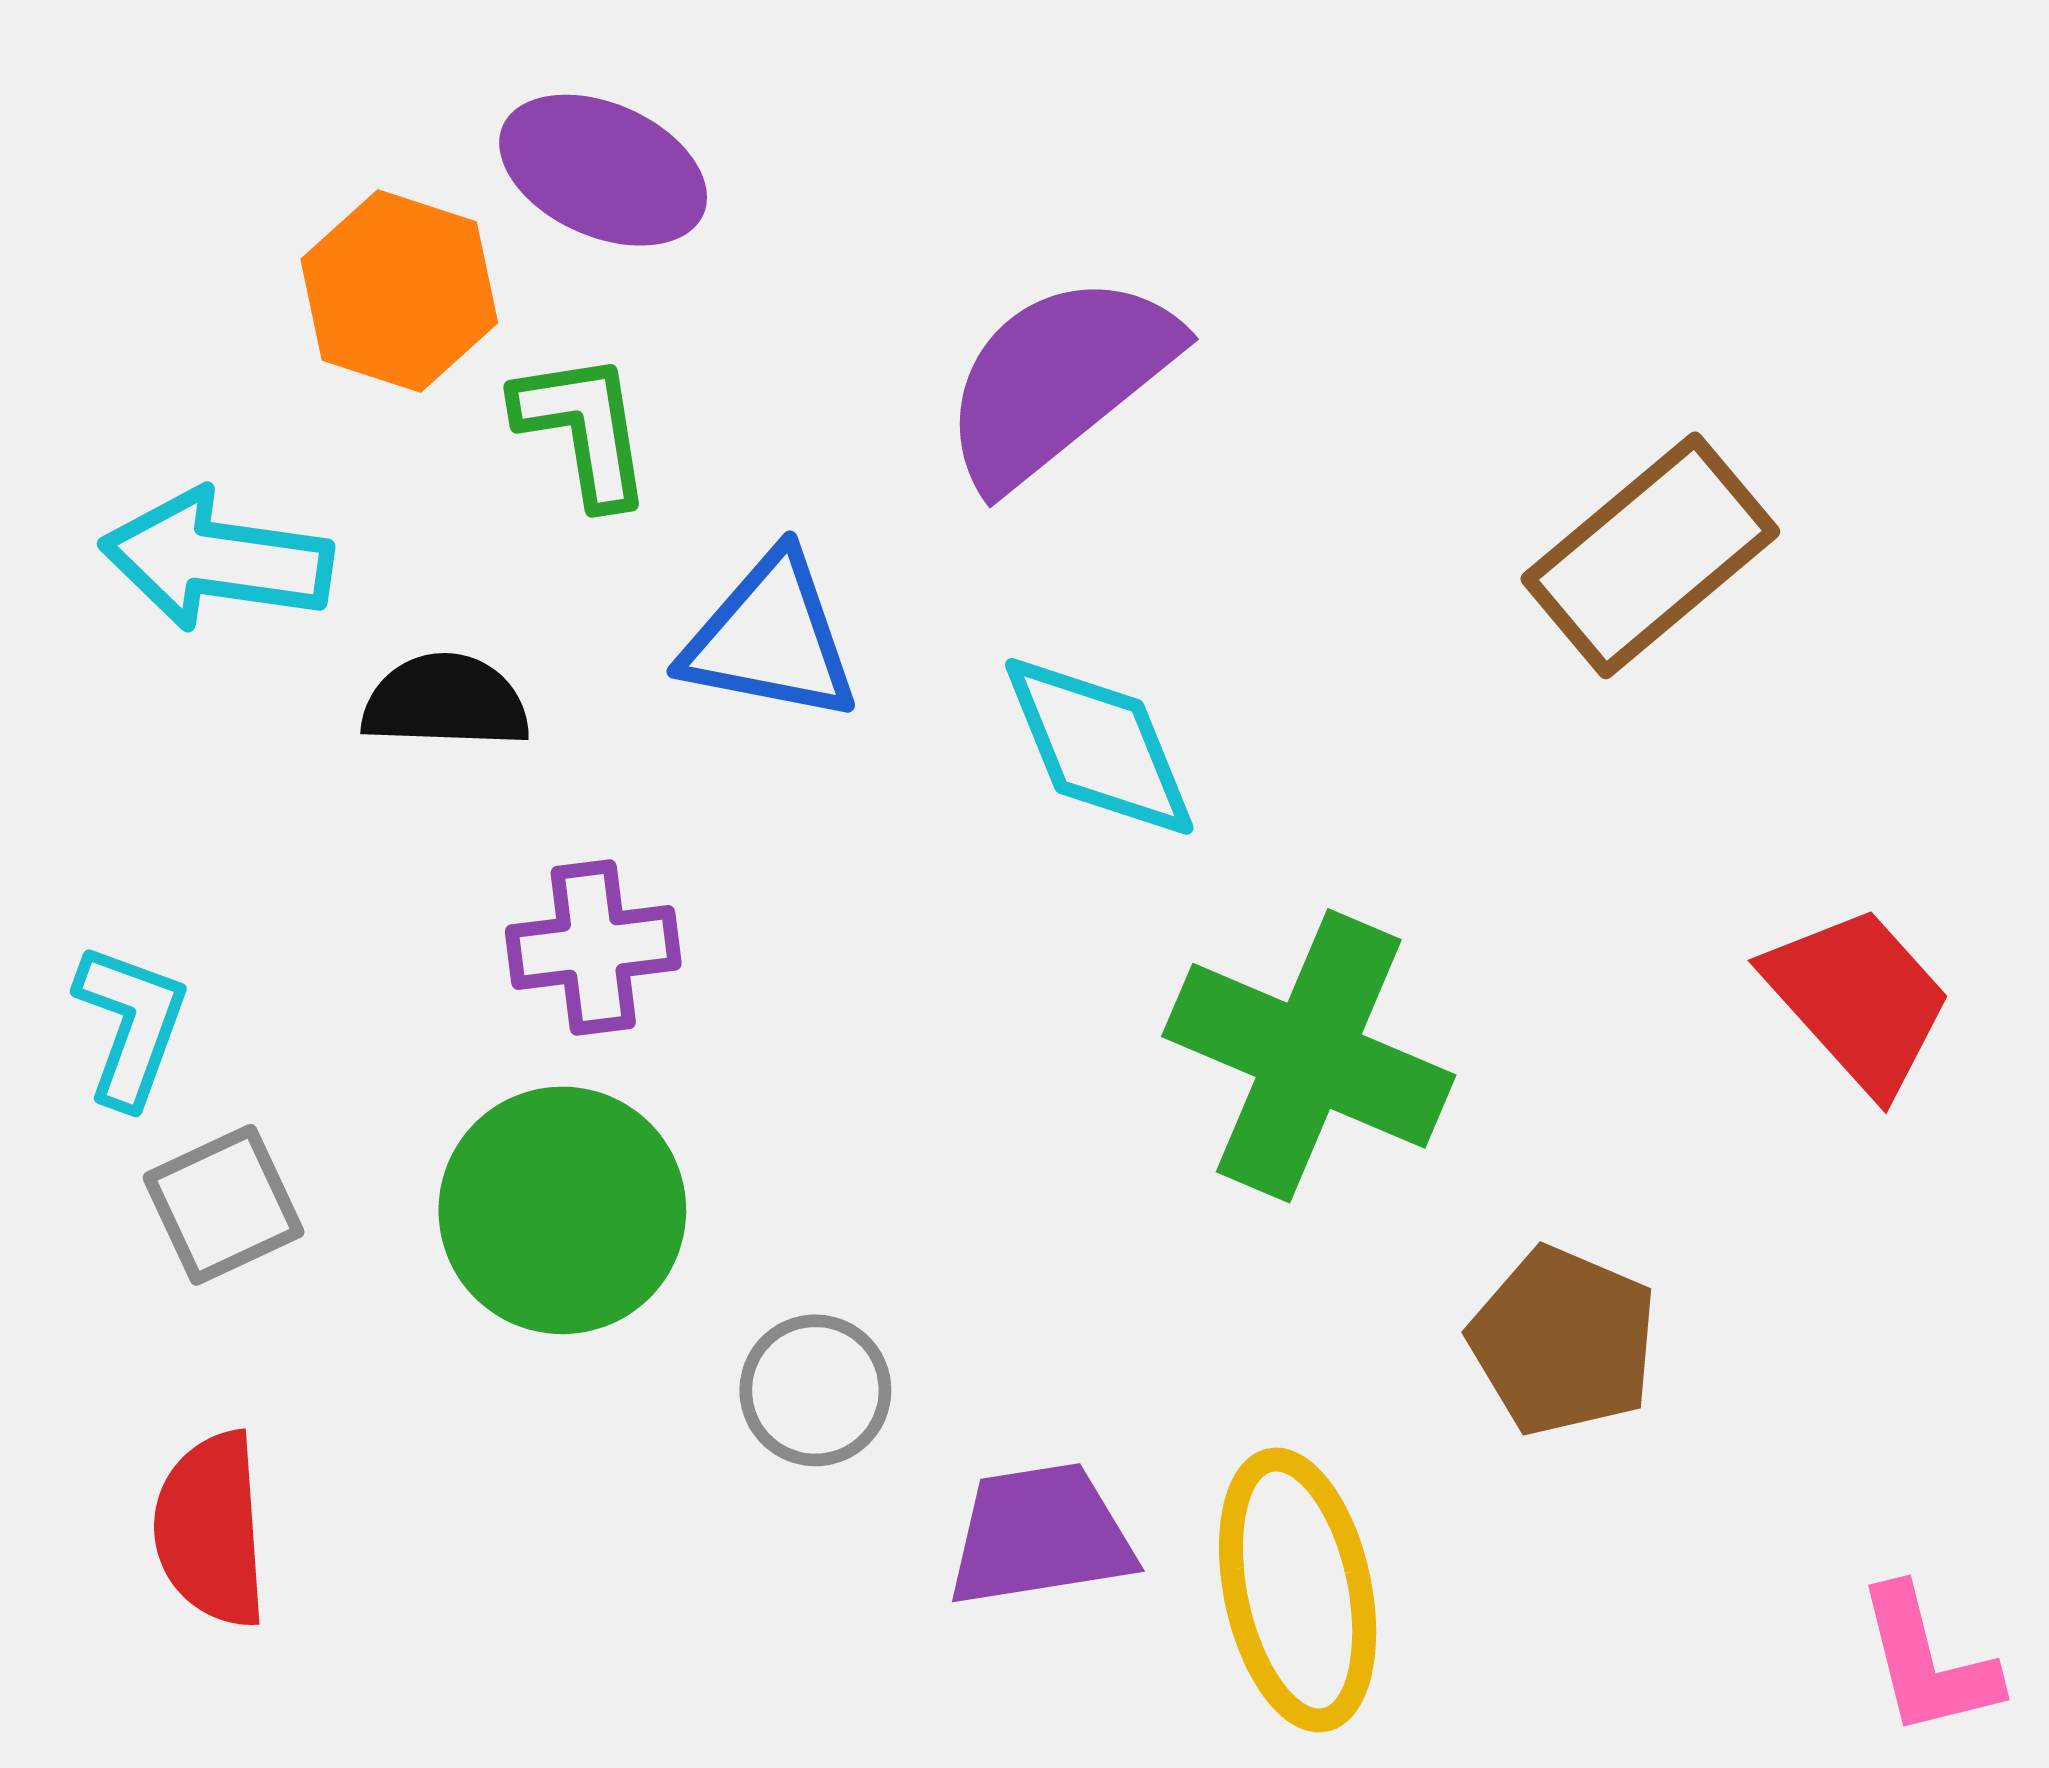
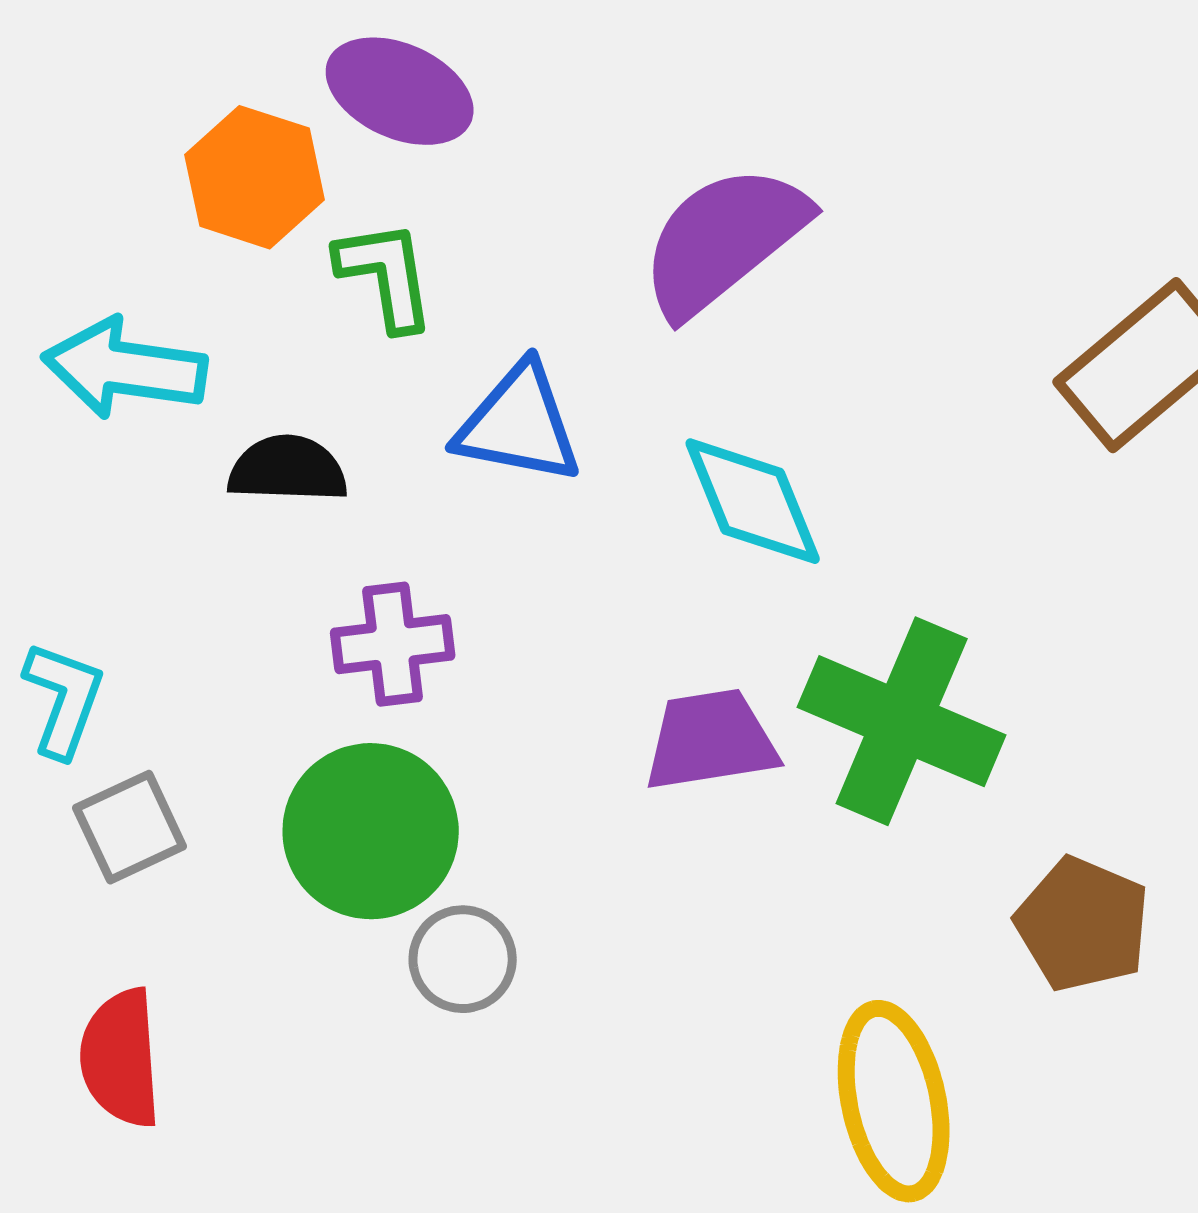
gray circle: (815, 1390) -> (463, 959), moved
purple trapezoid: (1040, 1535) -> (711, 740), moved

